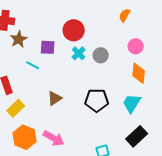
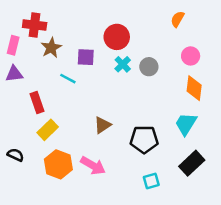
brown triangle: (55, 98) -> (102, 125), moved
black pentagon: (97, 100) -> (144, 139), moved

